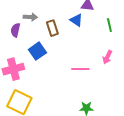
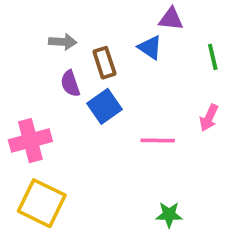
purple semicircle: (15, 30) -> (70, 84), moved, turned -32
blue square: (37, 51) -> (104, 106), moved

